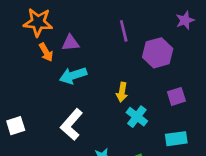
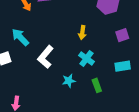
cyan arrow: (73, 76) -> (20, 37), moved, turned 66
cyan cross: (137, 117) -> (87, 59), moved

